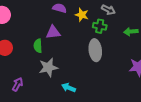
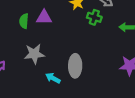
green semicircle: (38, 46) -> (24, 21), moved
gray ellipse: (95, 50) -> (75, 66), moved

